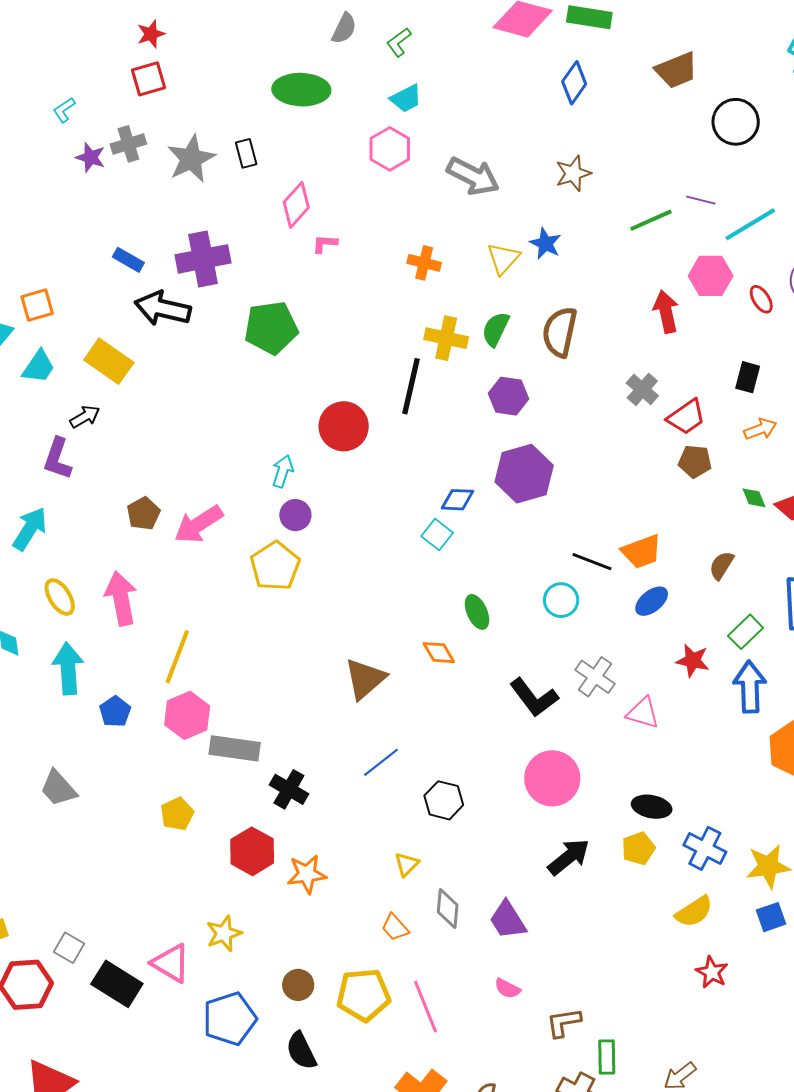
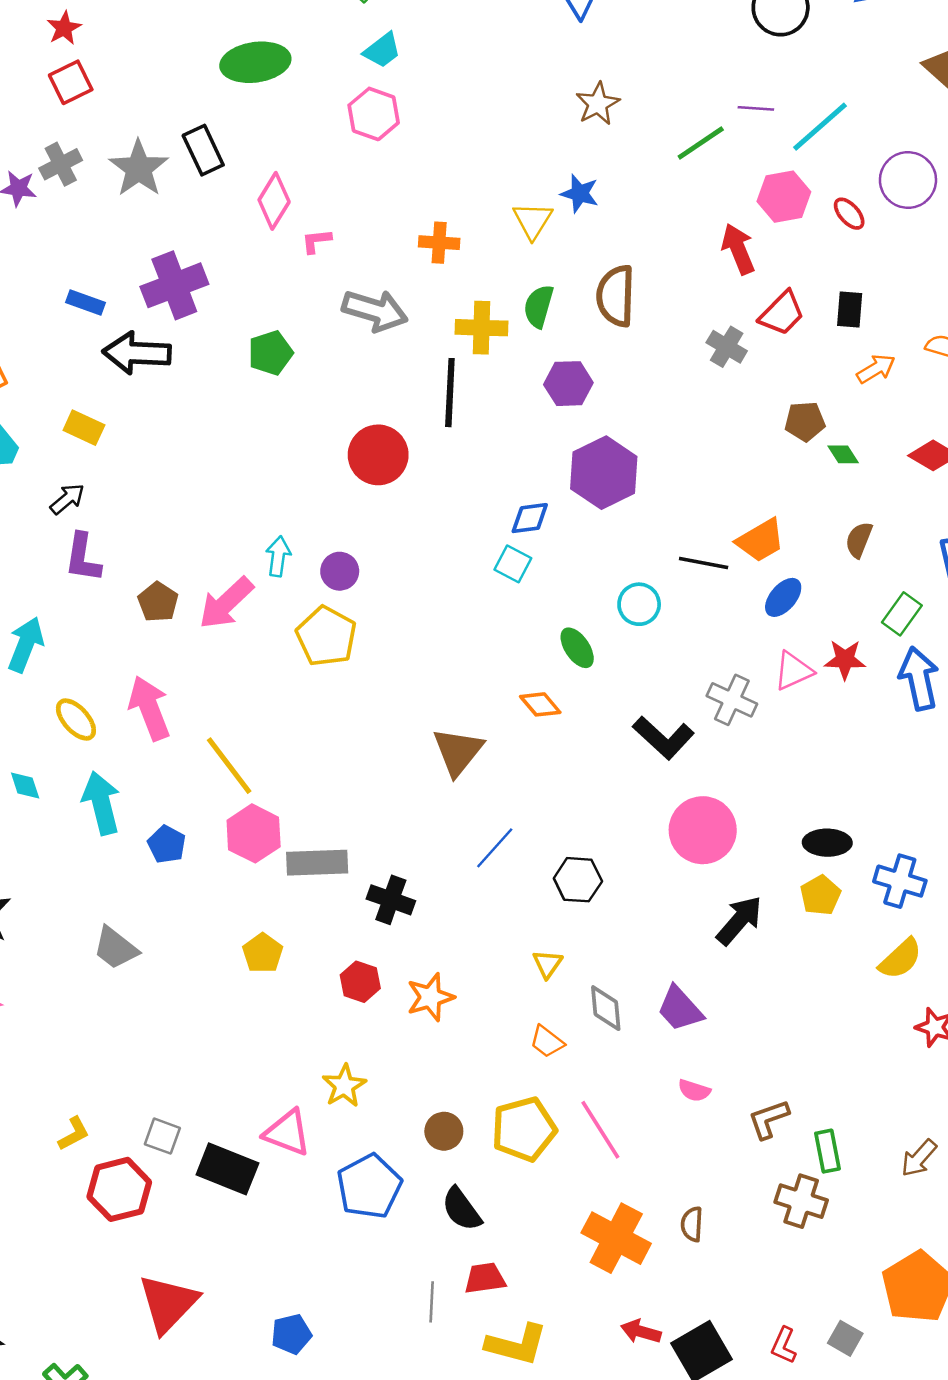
black rectangle: (246, 153) -> (203, 150), size x1.4
gray arrow: (473, 176) -> (375, 311), moved
green pentagon: (271, 328) -> (270, 353), size x0.7
yellow rectangle: (109, 361) -> (84, 428), size x0.7
red trapezoid: (686, 417) -> (782, 313), moved
purple L-shape: (58, 459) -> (83, 558), moved
cyan arrow: (283, 471) -> (278, 556), moved
green diamond: (754, 498) -> (843, 454), moved
cyan circle: (561, 600) -> (639, 604), moved
yellow line: (177, 657) -> (229, 766), turned -48
pink triangle: (643, 713) -> (793, 671), moved, turned -30
red hexagon: (252, 851) -> (360, 982), size x0.7

